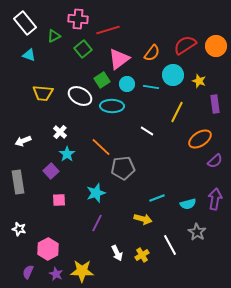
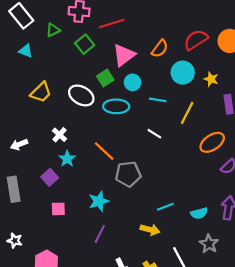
cyan line: (151, 87) -> (158, 100), moved
yellow trapezoid: (43, 93) -> (41, 92), turned -50

